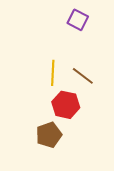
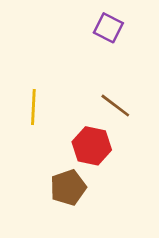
yellow line: (53, 73) -> (33, 107), moved

